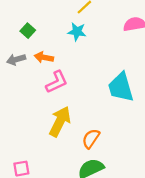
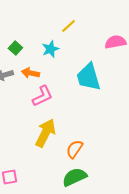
cyan star: (77, 32) -> (50, 49), moved, turned -30
cyan trapezoid: (121, 87) -> (88, 77), moved

